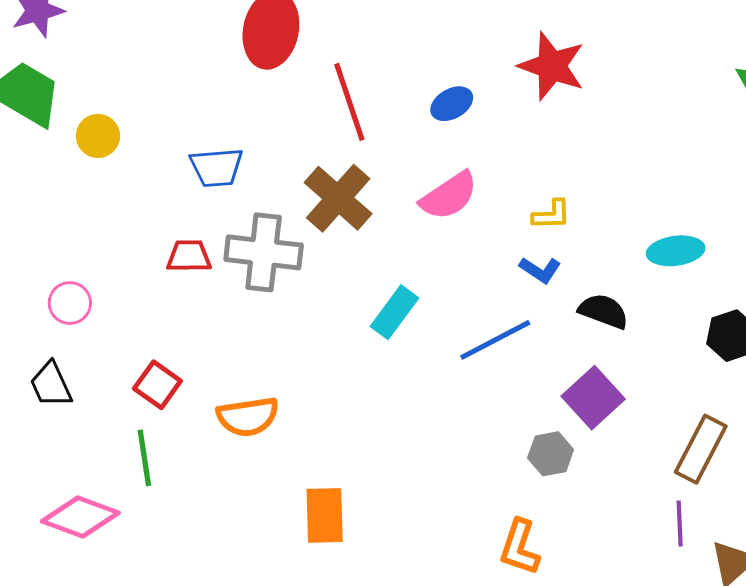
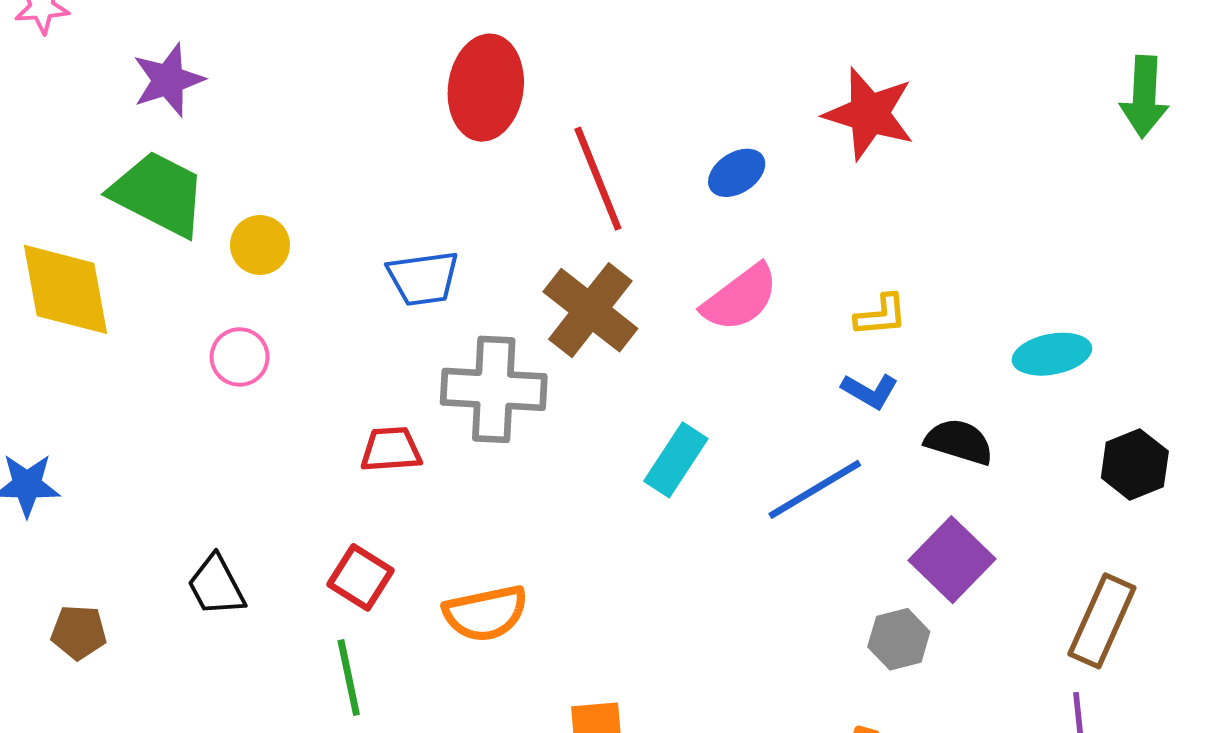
red trapezoid: (189, 256) -> (391, 449), moved
pink circle: (70, 303) -> (240, 357), moved

